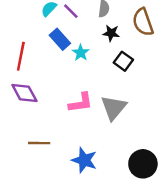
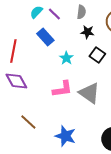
cyan star: (81, 53) -> (66, 58), moved
gray triangle: (114, 108) -> (89, 93), turned -35
brown line: (39, 143) -> (28, 122), turned 42

